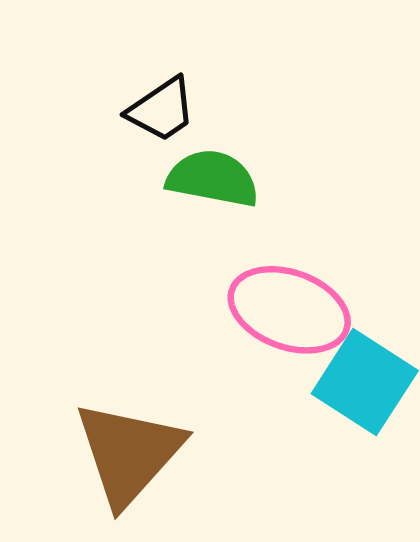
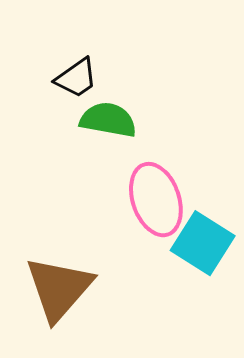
pink ellipse: (289, 310) -> (156, 200), turned 52

